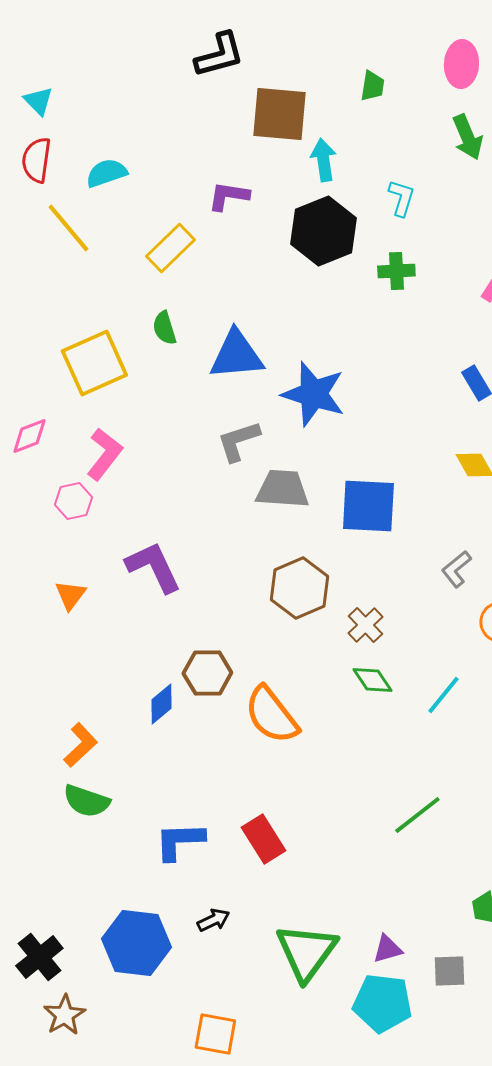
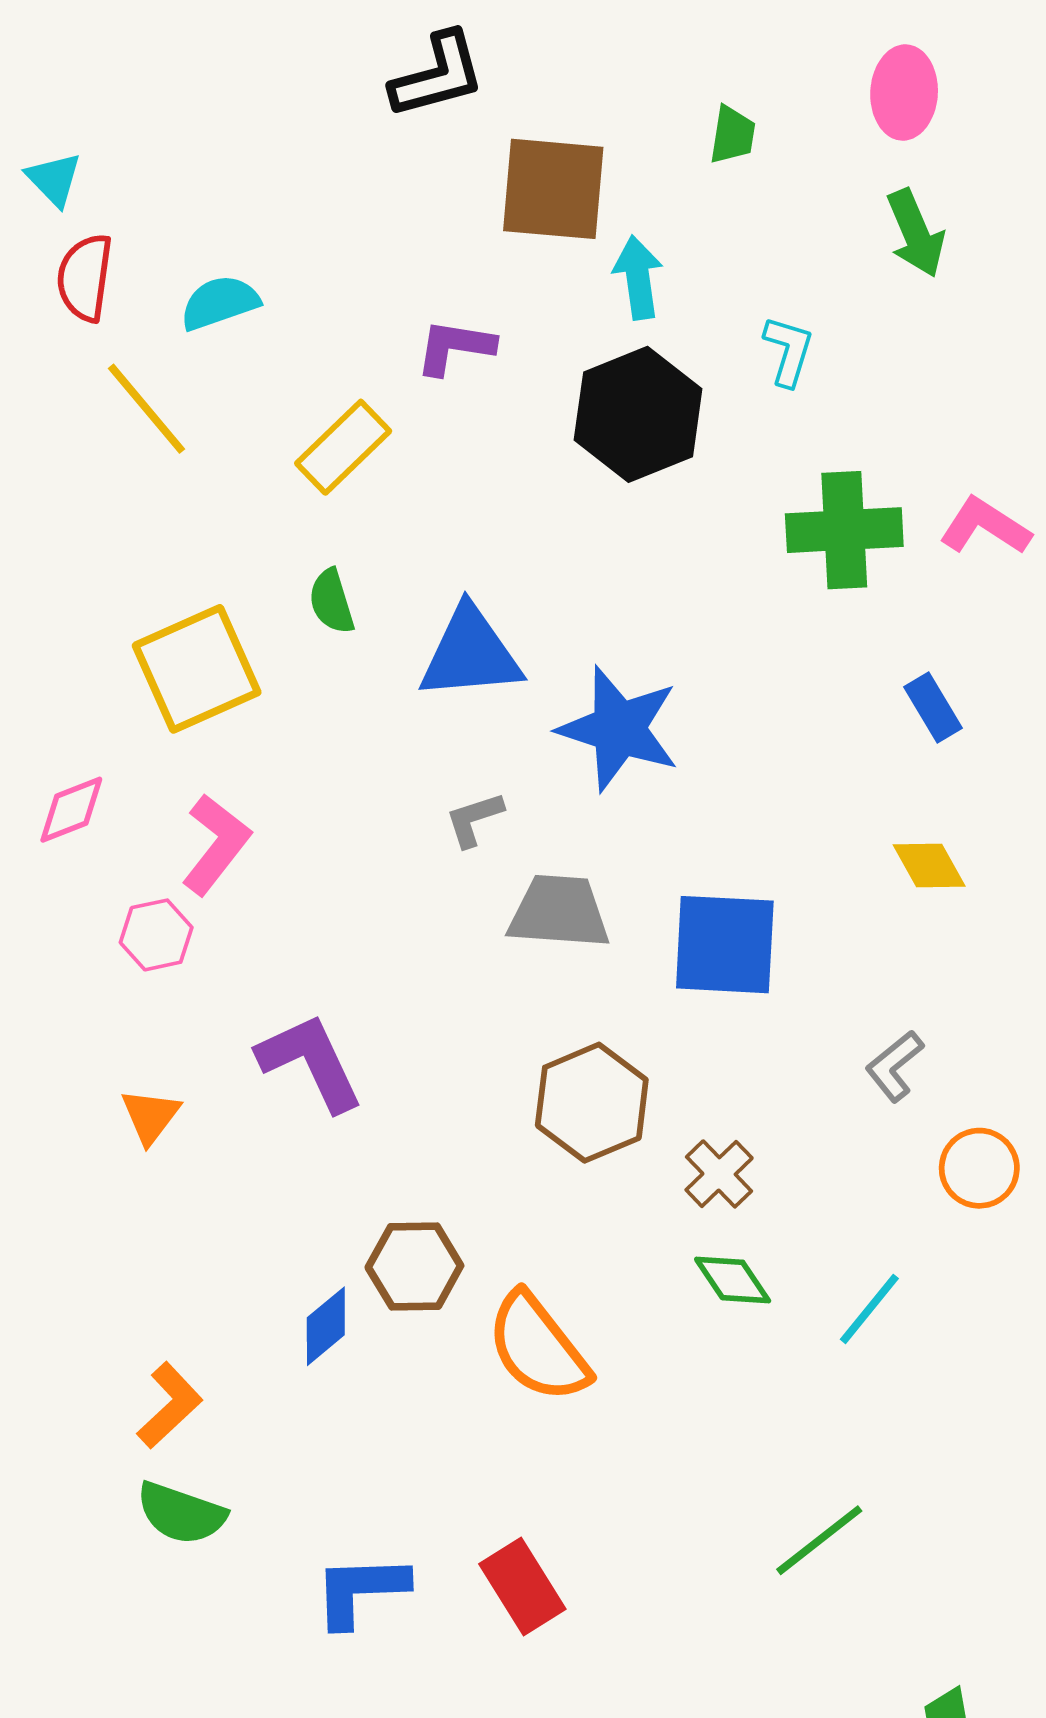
cyan triangle: (38, 101) -> (54, 179), moved
green cross: (396, 271) -> (844, 530), moved, size x1.6
gray L-shape: (238, 441) -> (474, 819), size x0.7

